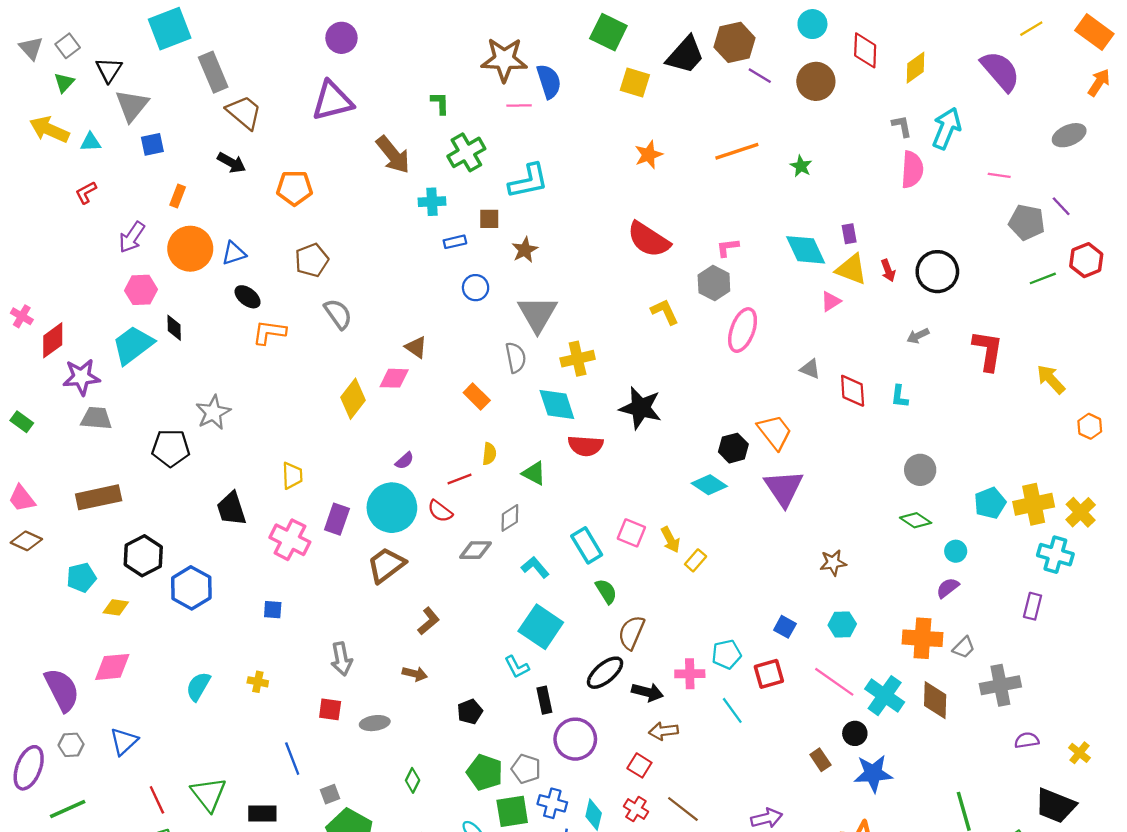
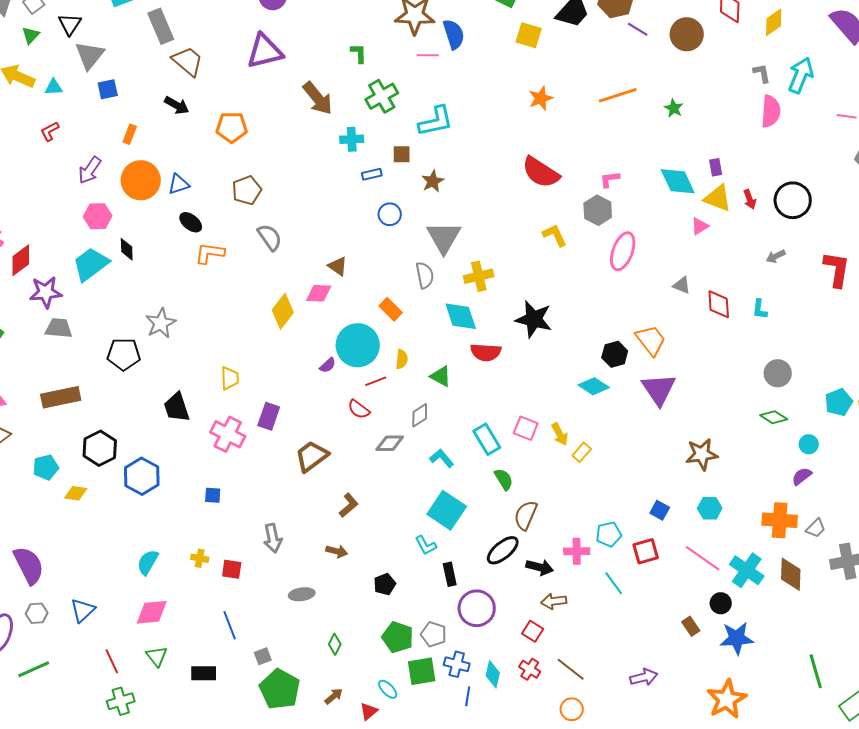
cyan circle: (392, 508) -> (358, 345), moved
brown star: (833, 563) -> (702, 454), size x1.4
pink diamond: (112, 667) -> (152, 612), moved
red square: (330, 709) -> (232, 569), moved
green triangle: (209, 794) -> (157, 656), size x0.7

